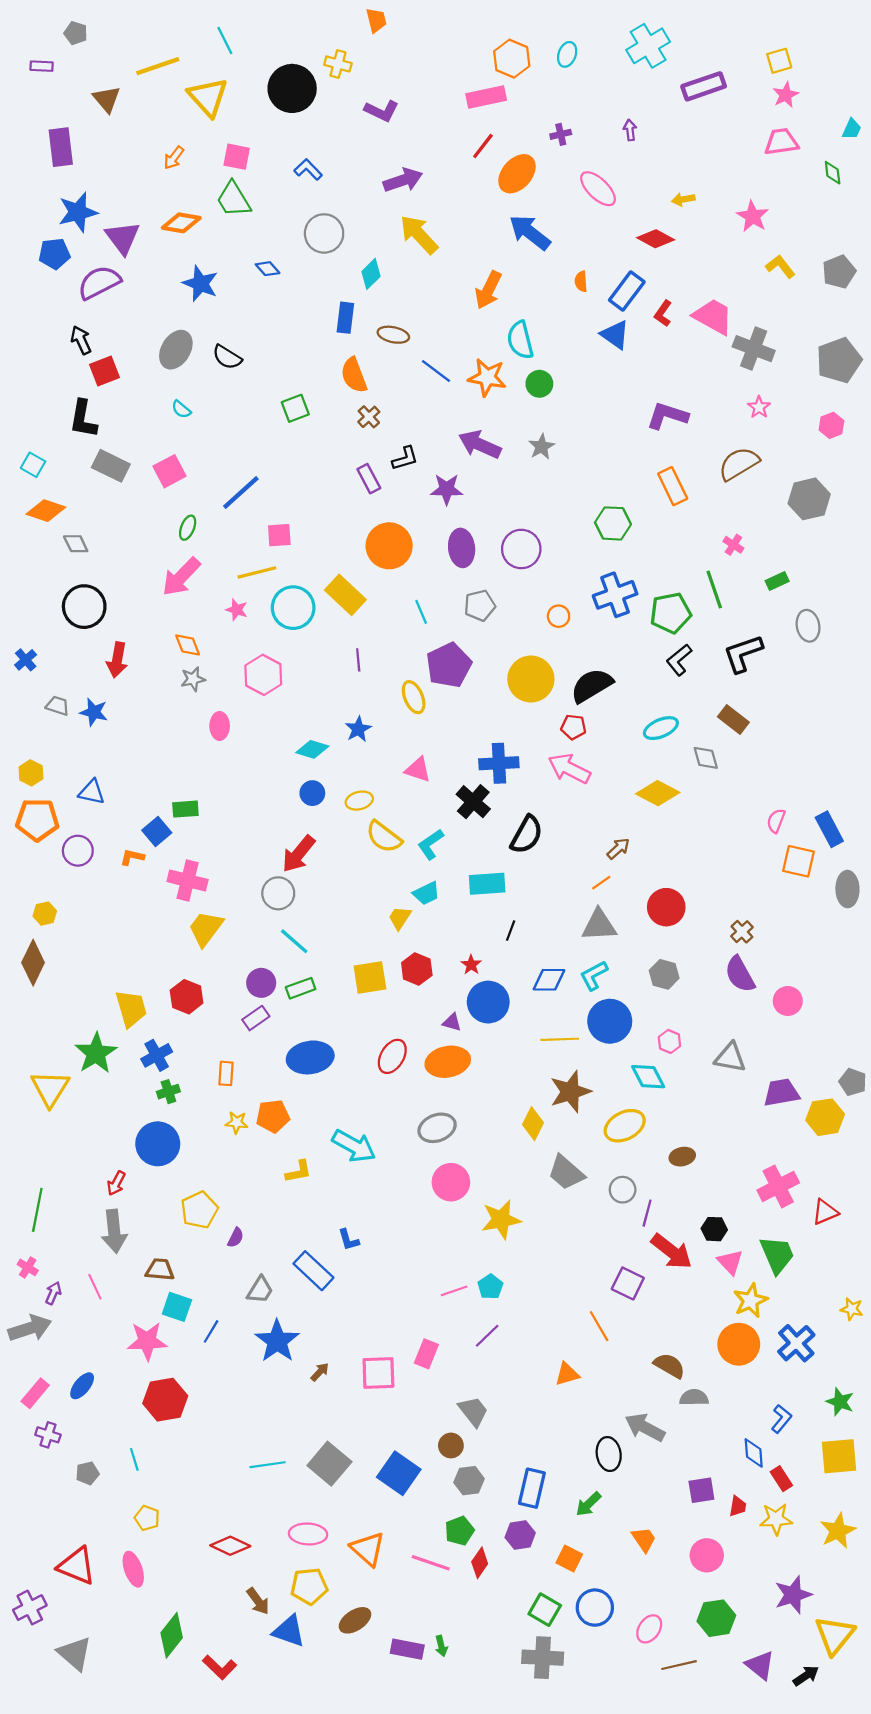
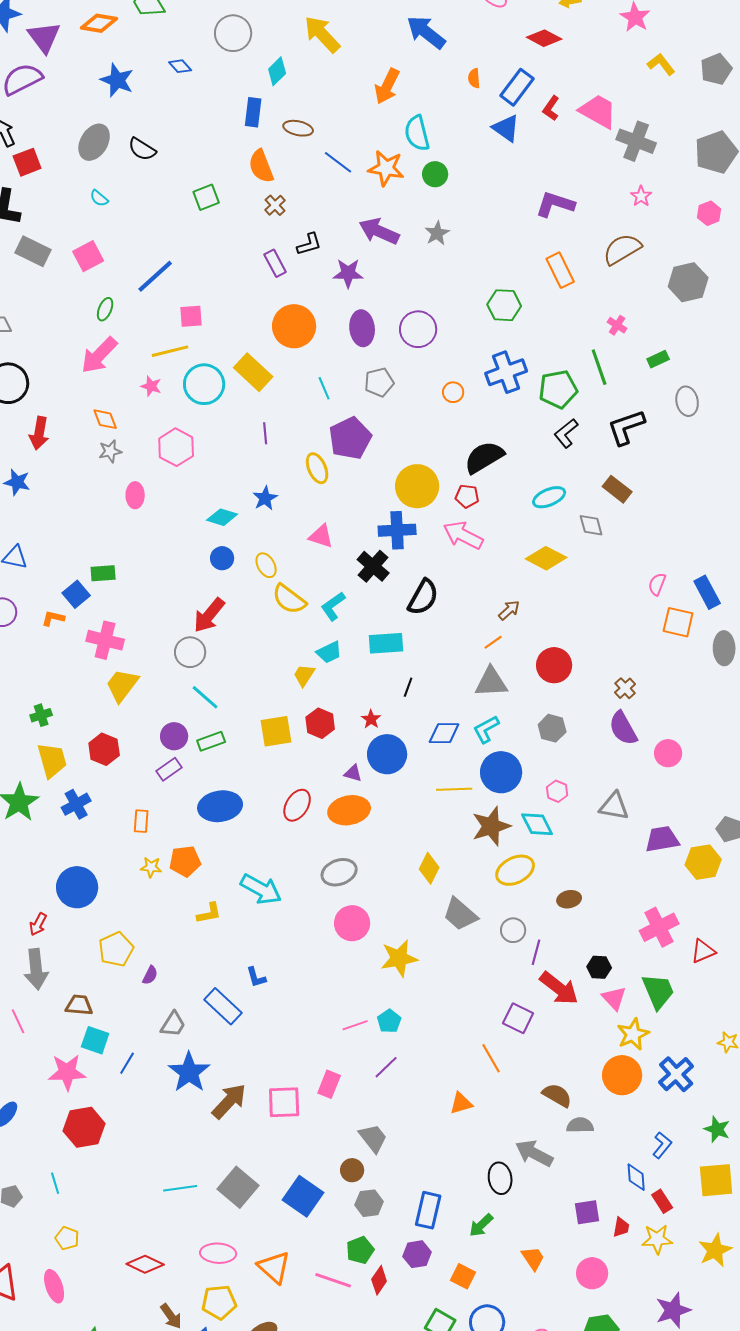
yellow circle: (531, 679) -> (417, 486), moved
yellow ellipse: (359, 801) -> (266, 565), turned 75
green cross: (168, 1092) -> (41, 715), moved
brown star: (570, 1092) -> (491, 826), moved
brown arrow: (320, 1372) -> (229, 1101), size x2.0

